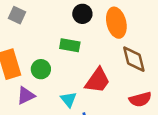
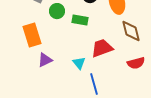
green circle: (41, 69) -> (57, 11), moved
red trapezoid: (98, 80) -> (102, 48), turned -145

